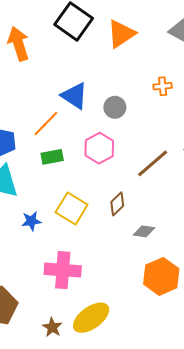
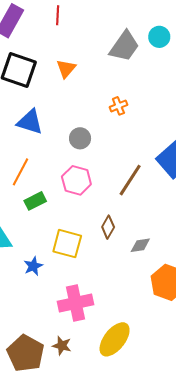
orange triangle: (121, 34) -> (66, 69), size x0.7
blue triangle: (75, 96) -> (30, 122), moved
brown star: (52, 327) -> (62, 346), moved

